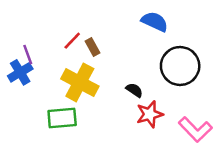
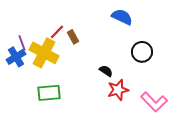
black circle: (180, 66) -> (142, 52), size x0.7
yellow cross: (80, 82) -> (44, 53), moved

